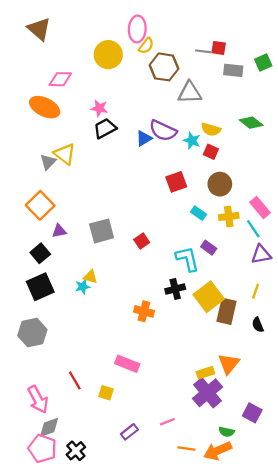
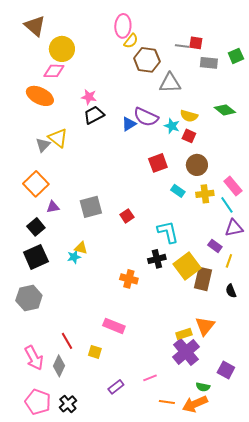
yellow circle: (108, 55) -> (62, 49), moved
purple rectangle: (209, 248) -> (215, 246), moved
gray diamond: (49, 427) -> (59, 366), moved, turned -45

